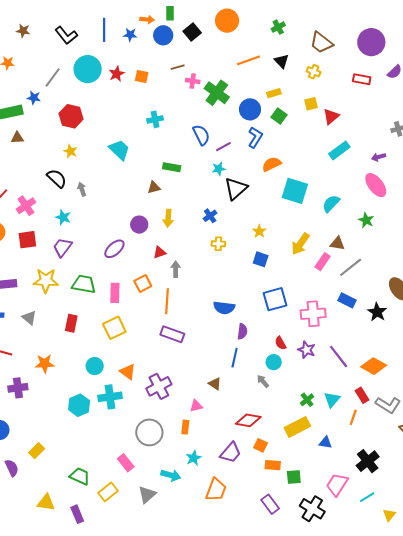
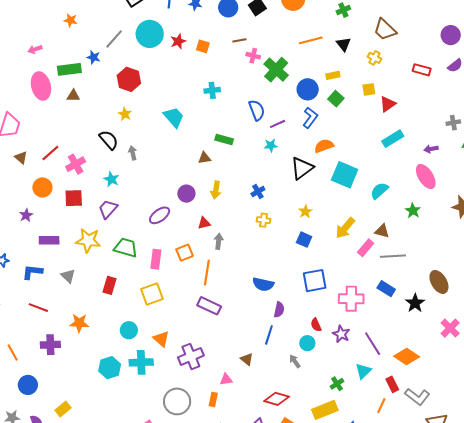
purple circle: (371, 42) -> (451, 35), moved, size x0.7
black triangle: (236, 189) -> (302, 168), moved
gray line: (351, 267) -> (393, 256), turned 30
cyan triangle: (332, 400) -> (363, 371), moved

